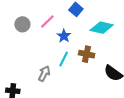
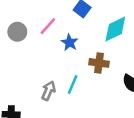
cyan diamond: (102, 28) -> (115, 29), turned -35
cyan line: (64, 59) -> (73, 84), moved

